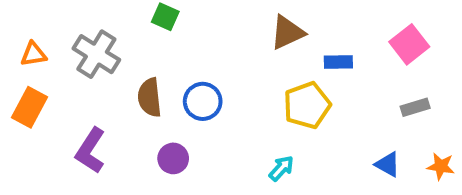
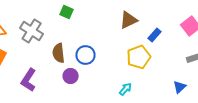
blue rectangle: (338, 62) -> (155, 35), turned -48
purple circle: (173, 158) -> (71, 76), moved
blue triangle: (388, 164) -> (180, 87), turned 48

